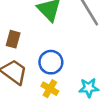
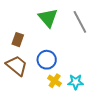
yellow cross: (50, 89) -> (55, 81), moved

